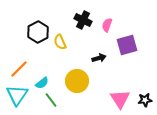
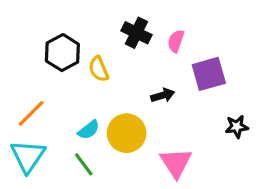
cyan semicircle: (42, 83) -> (89, 130), moved
pink triangle: (120, 99) -> (176, 163), moved
black star: (145, 100) -> (237, 127), moved

